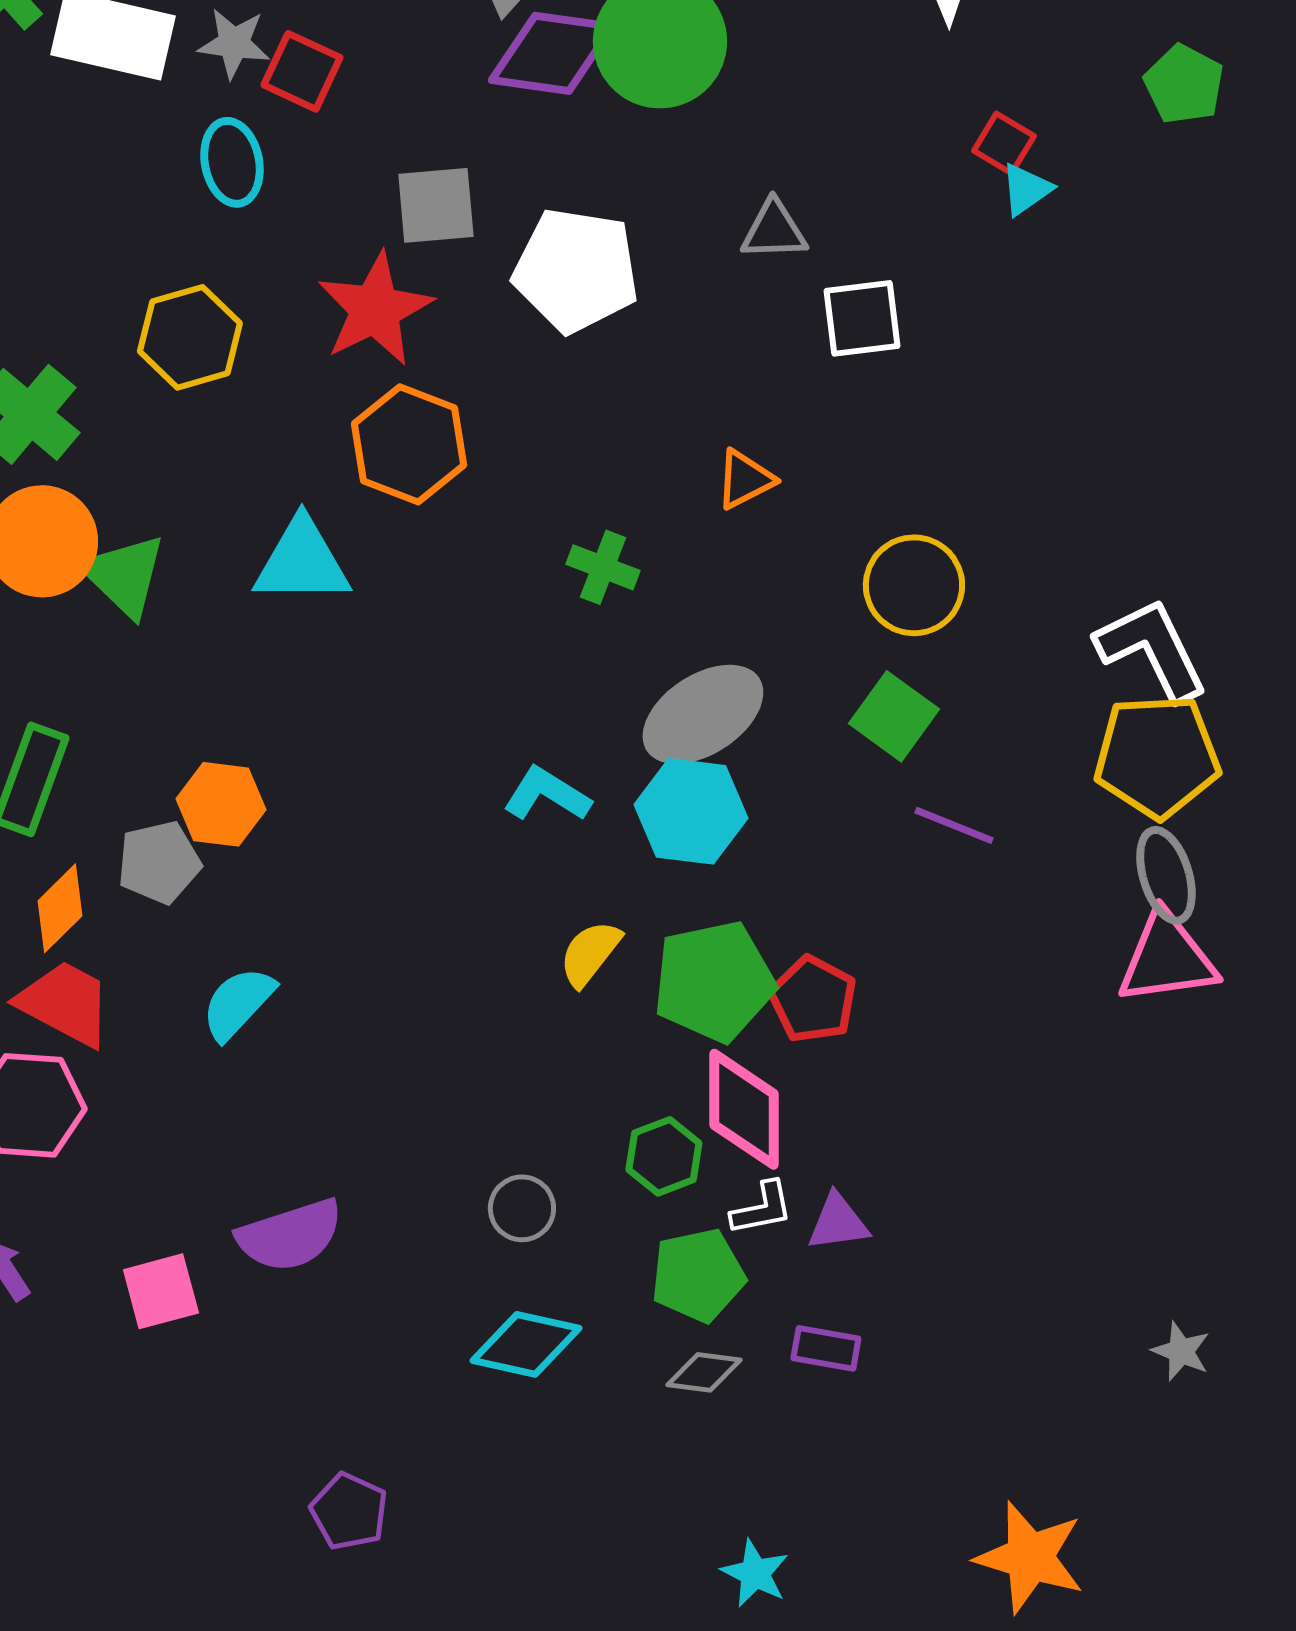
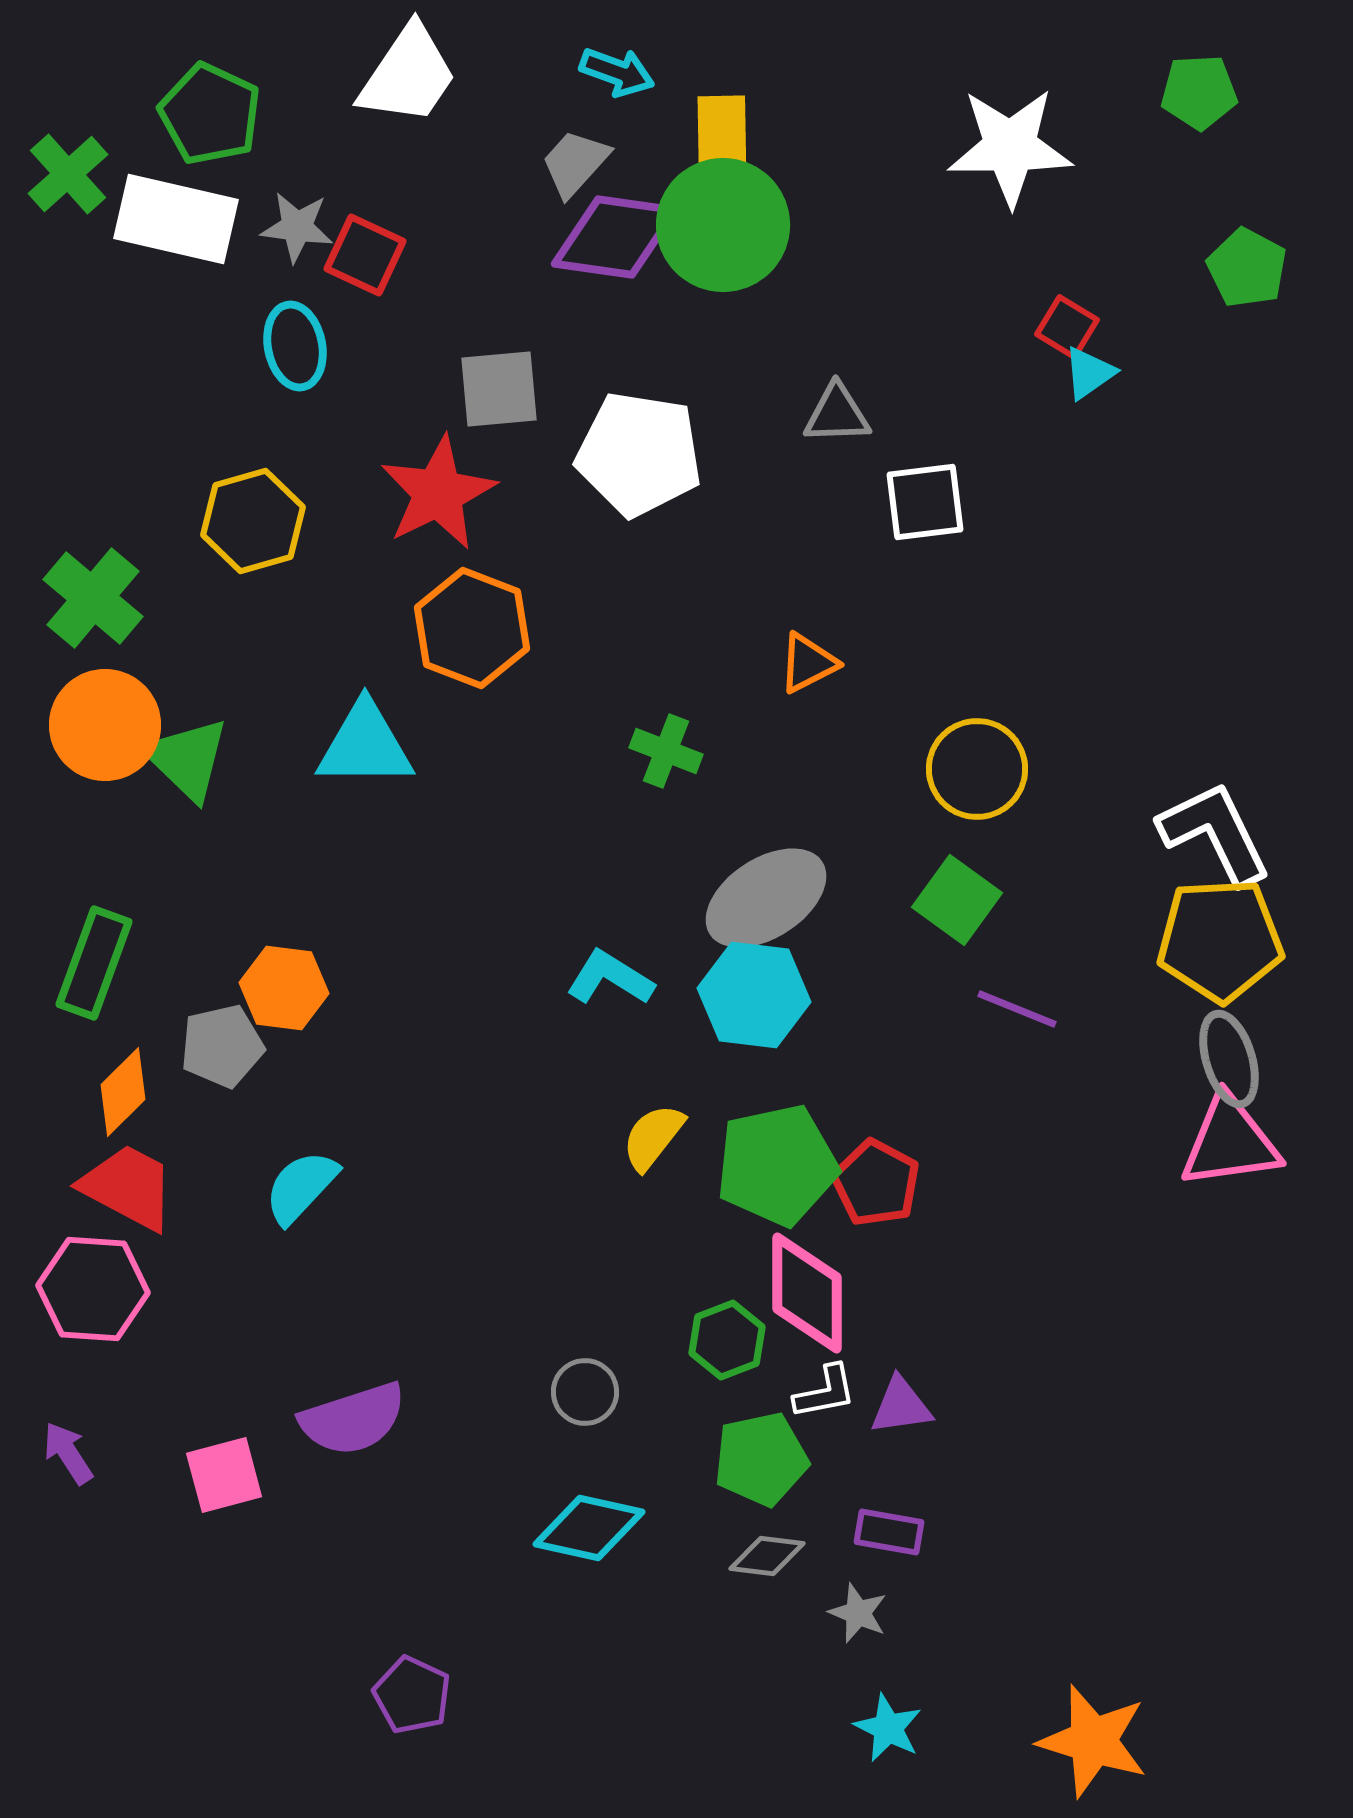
gray star: (1181, 1351) -> (858, 1613), moved
cyan star: (755, 1573) -> (888, 1728), moved

